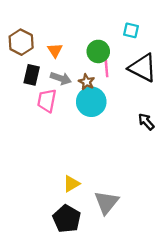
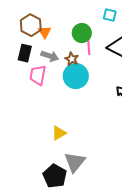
brown hexagon: (21, 42) -> (31, 25), moved
yellow triangle: (71, 184) -> (59, 133), moved
gray triangle: (106, 202) -> (75, 162), moved

